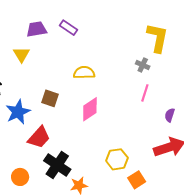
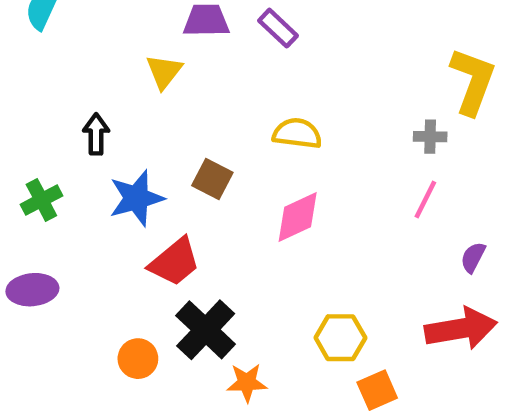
gray cross: (143, 65) -> (430, 137), turned -32
orange circle: (20, 177) -> (138, 359), moved

